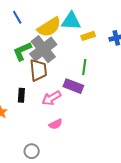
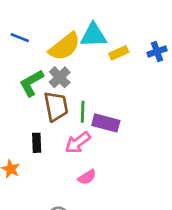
blue line: (17, 17) -> (20, 38), turned -32
gray cross: (43, 49) -> (60, 77), size x0.6
green line: (84, 67) -> (83, 112), moved

